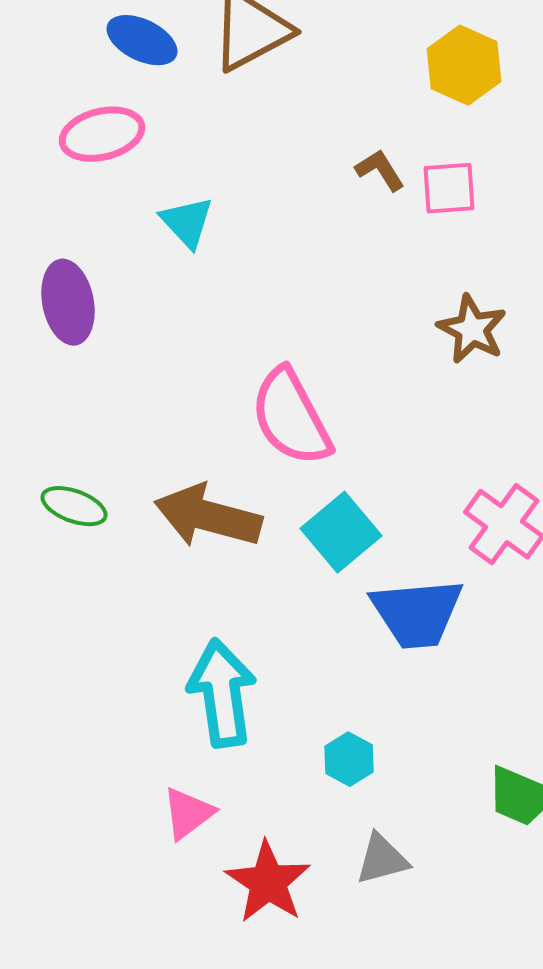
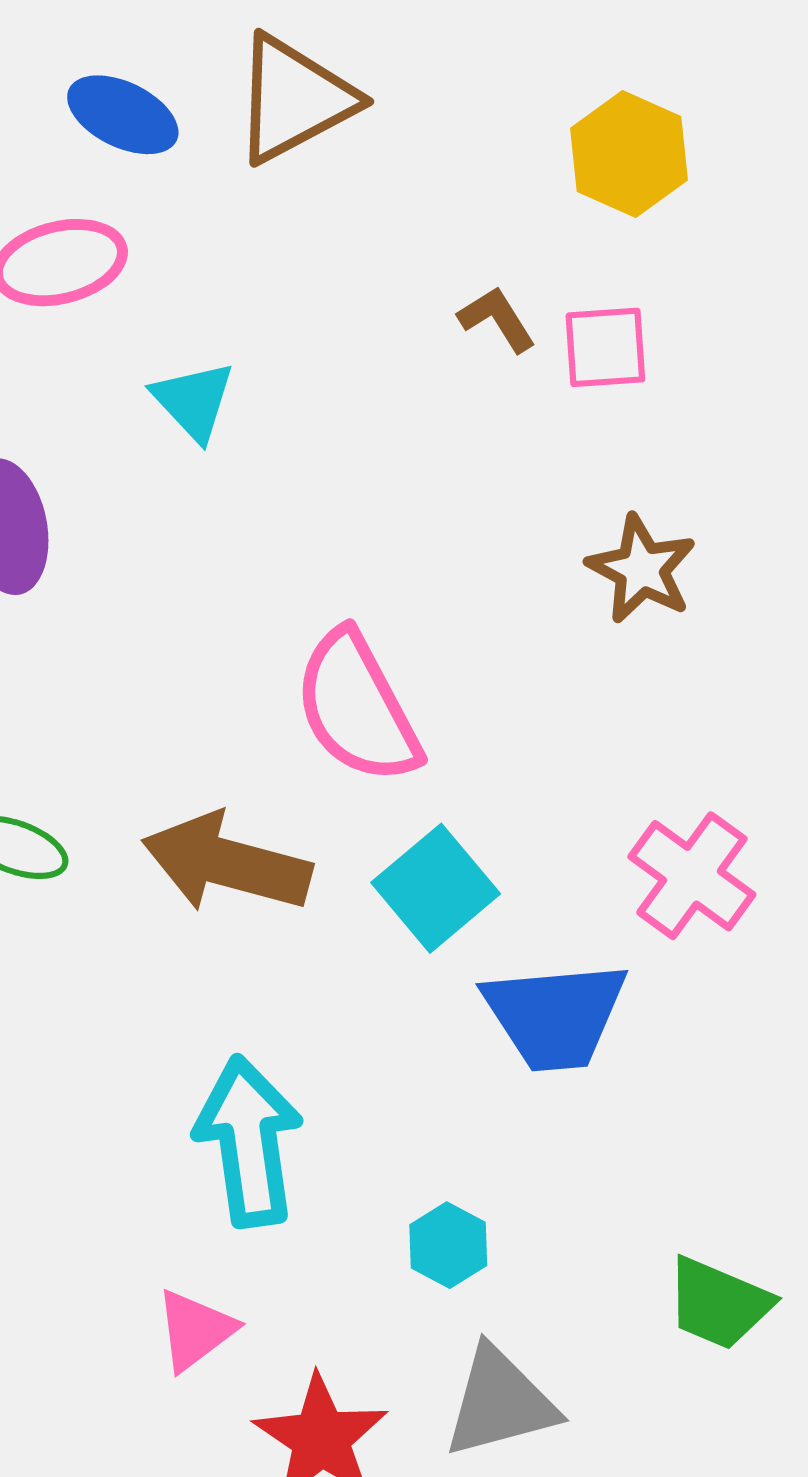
gray triangle: (382, 859) -> (500, 1402), size x1.4

